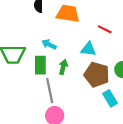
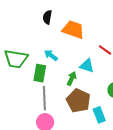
green arrow: (63, 67) -> (72, 78), moved
brown pentagon: (97, 75) -> (78, 101), moved

